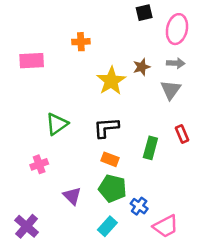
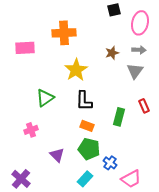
orange cross: (81, 42) -> (64, 33), size x1.6
yellow star: (111, 81) -> (76, 70), moved
black L-shape: (106, 128) -> (84, 101), turned -85

